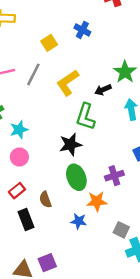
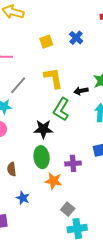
gray line: (33, 74) -> (18, 85), moved
yellow L-shape: (68, 83) -> (53, 78), turned 100
blue star: (79, 221) -> (23, 198), moved

